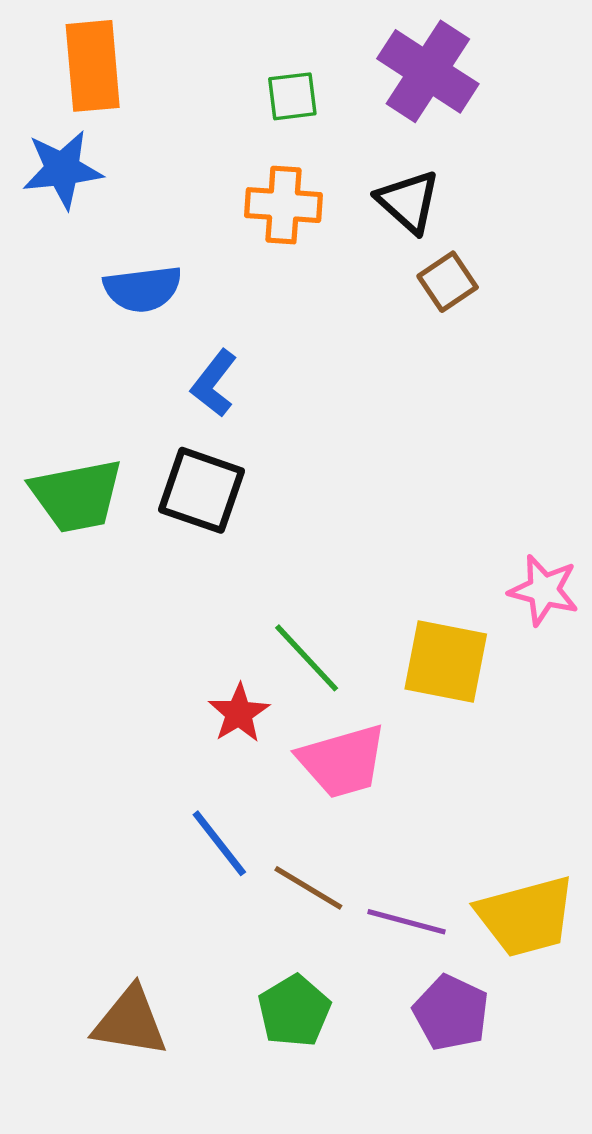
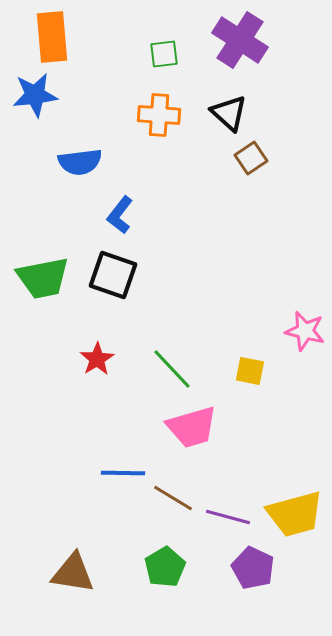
yellow square: (446, 661) -> (250, 371), size x0.6
red star: (239, 713) -> (97, 359), moved
blue line: (219, 843) -> (123, 473), turned -51

